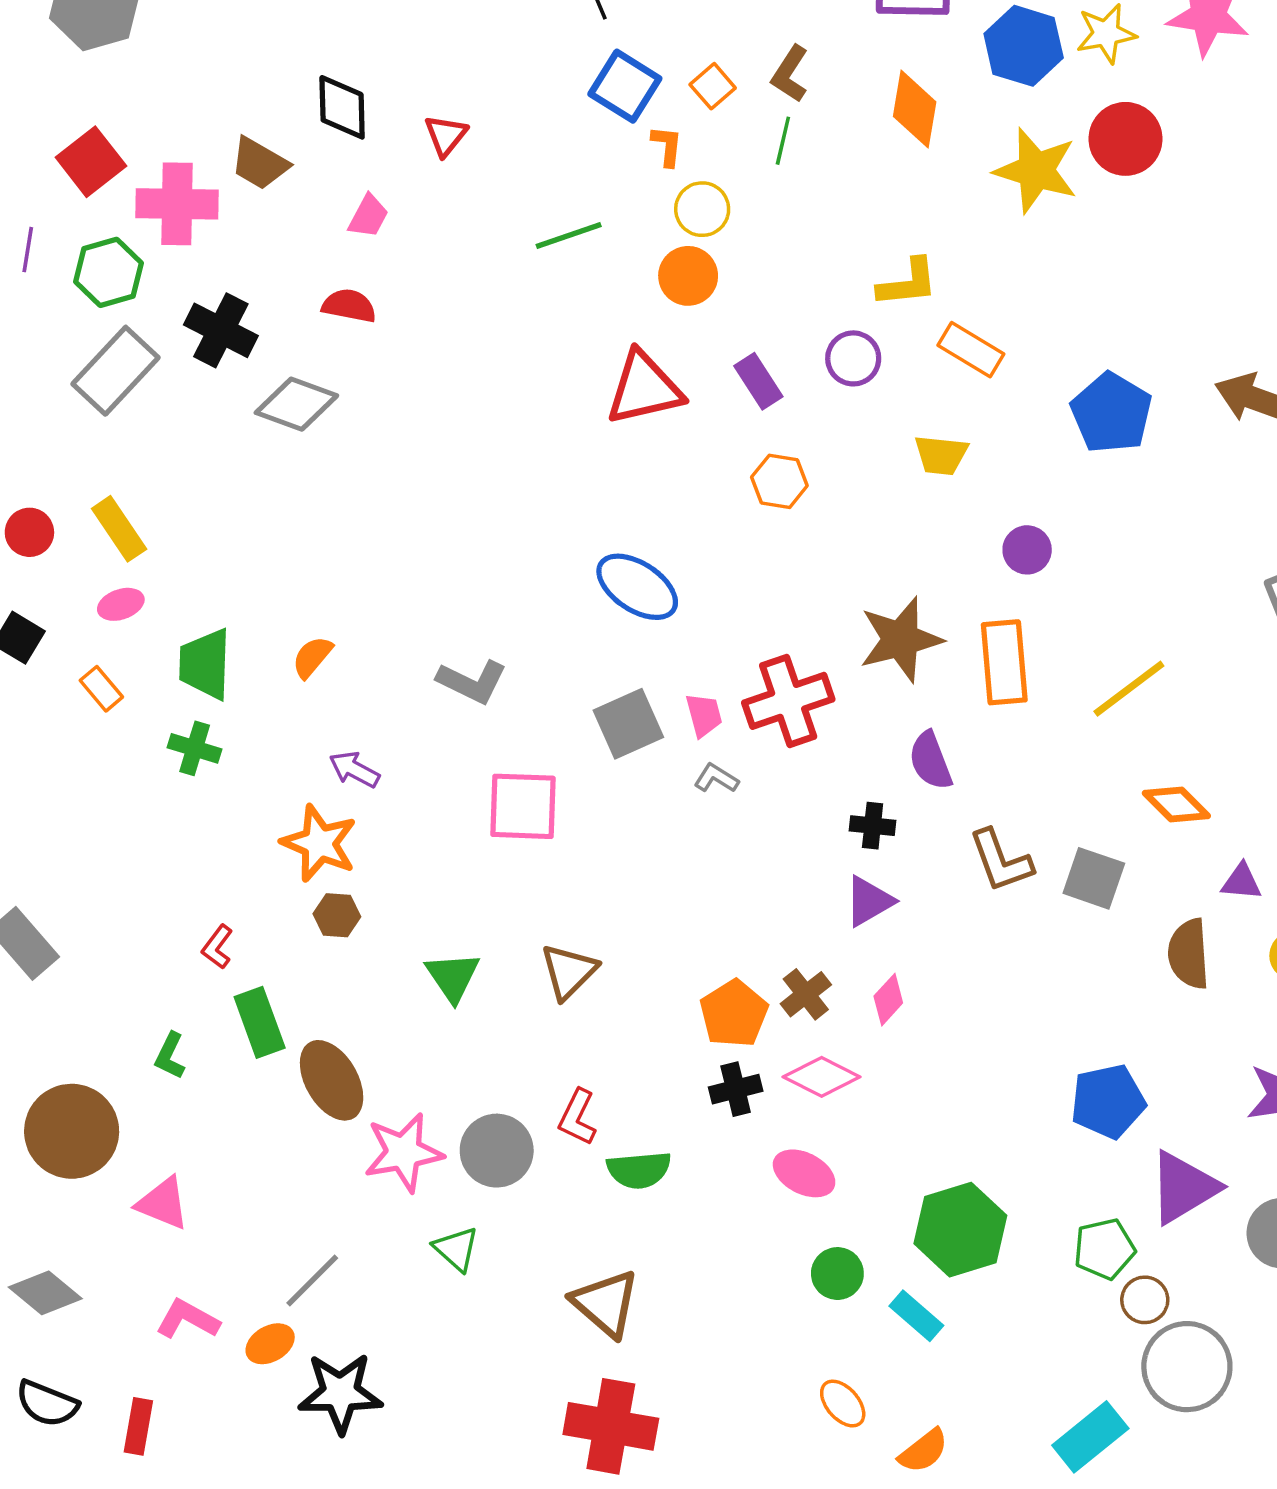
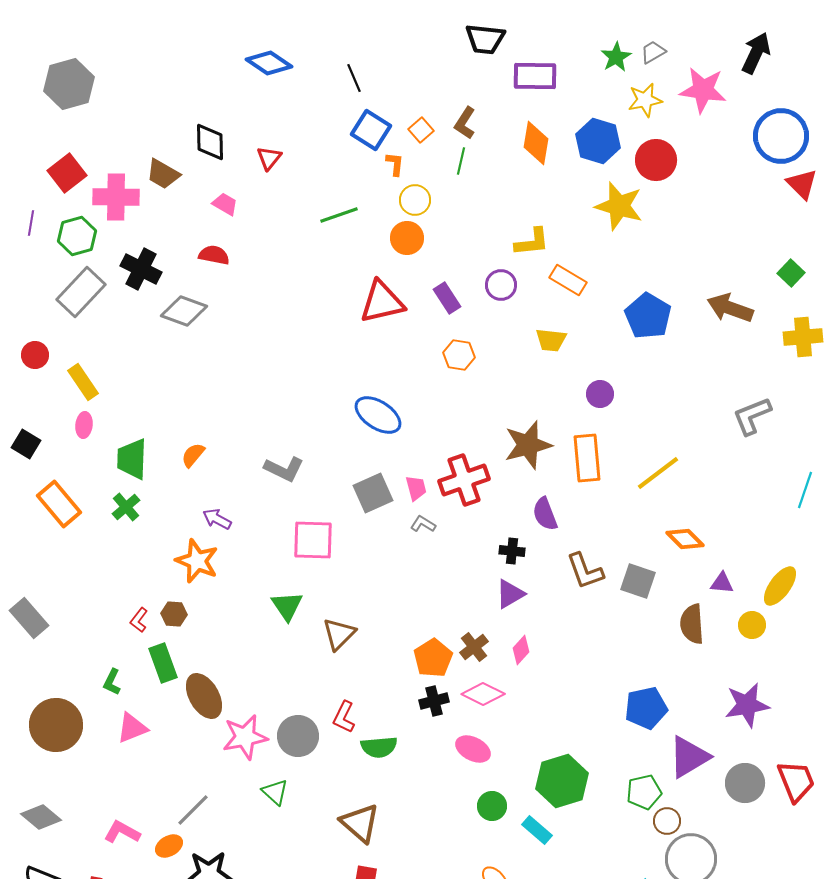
blue hexagon: (1024, 46) -> (598, 141), moved
yellow star: (1036, 171) -> (619, 206), moved
pink trapezoid: (368, 216) -> (225, 204), turned -88
red circle: (29, 532) -> (35, 355), moved
pink ellipse: (121, 604) -> (84, 425), turned -65
orange rectangle: (101, 689) -> (59, 504), moved, size x1.8
green cross: (195, 748) -> (126, 507), turned 32
brown hexagon: (337, 915) -> (174, 614), moved
green triangle: (453, 977) -> (287, 606), moved
pink triangle: (163, 1203) -> (132, 728), moved, turned -44

